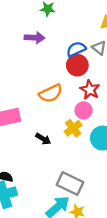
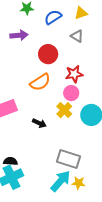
blue semicircle: (76, 49) -> (53, 17), moved
red circle: (77, 65) -> (48, 54), moved
red star: (90, 90) -> (74, 74), turned -30

